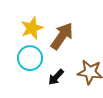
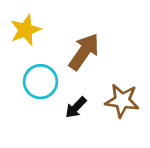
yellow star: (32, 28) -> (26, 30), moved

